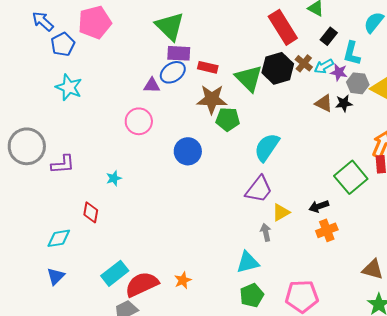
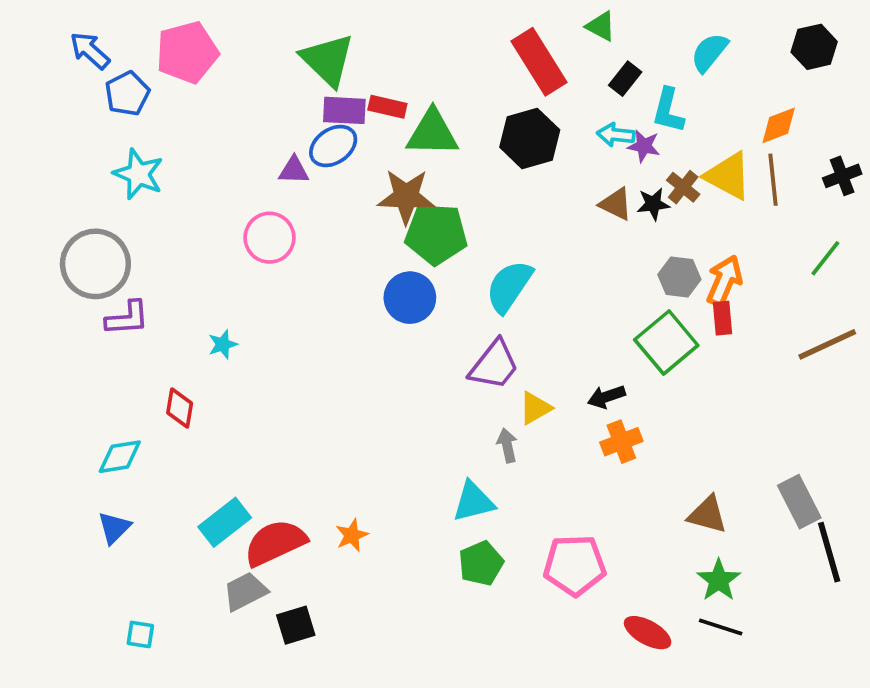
brown cross: (304, 63) -> (683, 187), moved
cyan arrow: (324, 66) -> (616, 135), turned 36
red rectangle: (208, 67) -> (387, 107), moved
green triangle: (249, 78) -> (432, 133), moved, turned -44
gray hexagon: (358, 83) -> (679, 277), moved
green pentagon: (228, 119) -> (436, 234), size x1.4
gray circle: (27, 146) -> (95, 264), moved
blue circle: (188, 151) -> (410, 298), moved

